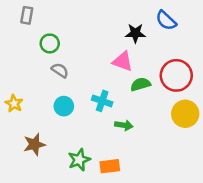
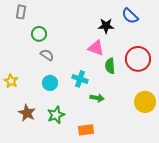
green semicircle: (140, 84) -> (110, 66), turned -77
yellow circle: (185, 114) -> (145, 102), moved
brown star: (34, 144) -> (27, 113), turned -30
green star: (79, 160) -> (56, 115), moved

